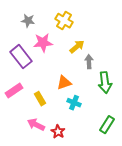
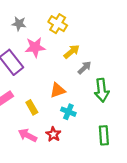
gray arrow: (89, 62) -> (84, 68), turned 48
green rectangle: (107, 125) -> (104, 135), turned -36
red star: (58, 132) -> (53, 134), moved

